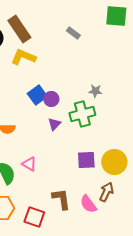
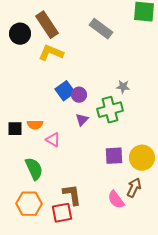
gray rectangle: (73, 33) -> (101, 29), size x1.6
pink triangle: (29, 164) -> (53, 140), moved
brown L-shape: (61, 199) -> (72, 195), moved
red square: (34, 217) -> (62, 213), turned -30

